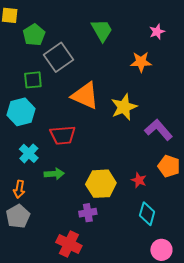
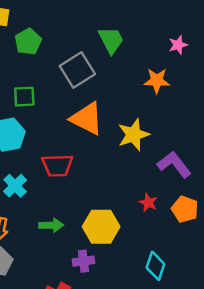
gray square: (58, 57) -> (77, 70), moved
green arrow: (54, 174) -> (51, 225), moved
red star: (139, 180) -> (148, 203), moved

